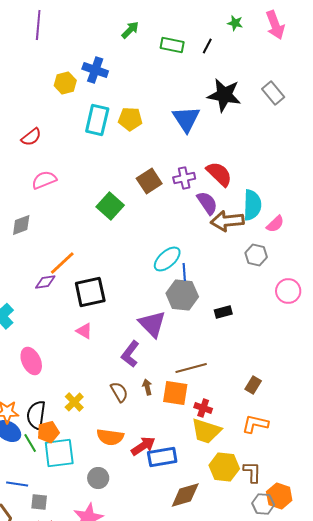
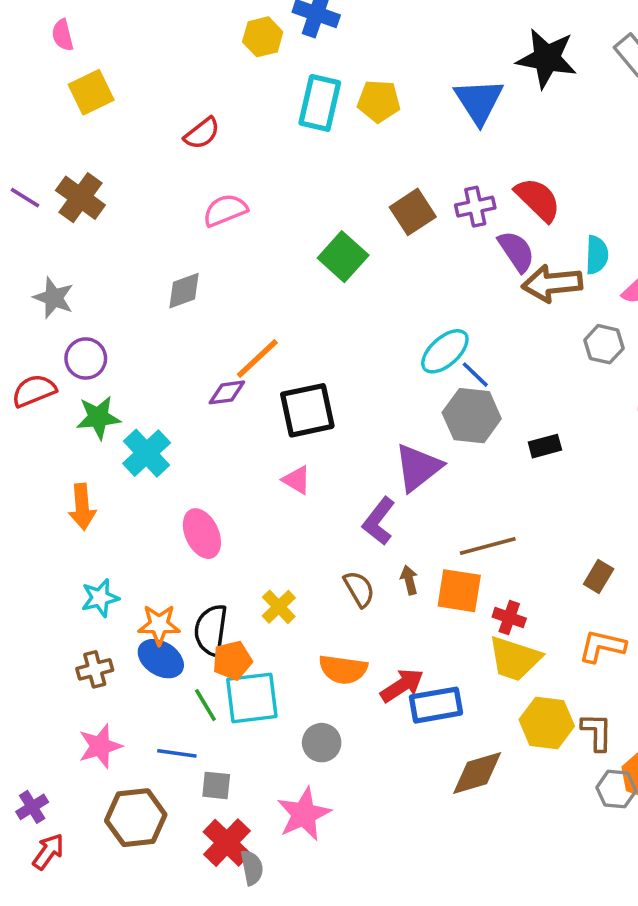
cyan semicircle: (252, 205) -> (597, 255), size x0.7
blue line: (184, 272) -> (475, 375), turned -42
purple triangle: (152, 324) -> (418, 467), turned 36
green line: (30, 443) -> (205, 705), moved

